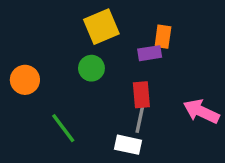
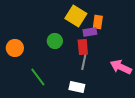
yellow square: (101, 27) -> (76, 16), moved, turned -35
red rectangle: (141, 95) -> (83, 47), moved
gray line: (140, 120) -> (84, 62), moved

